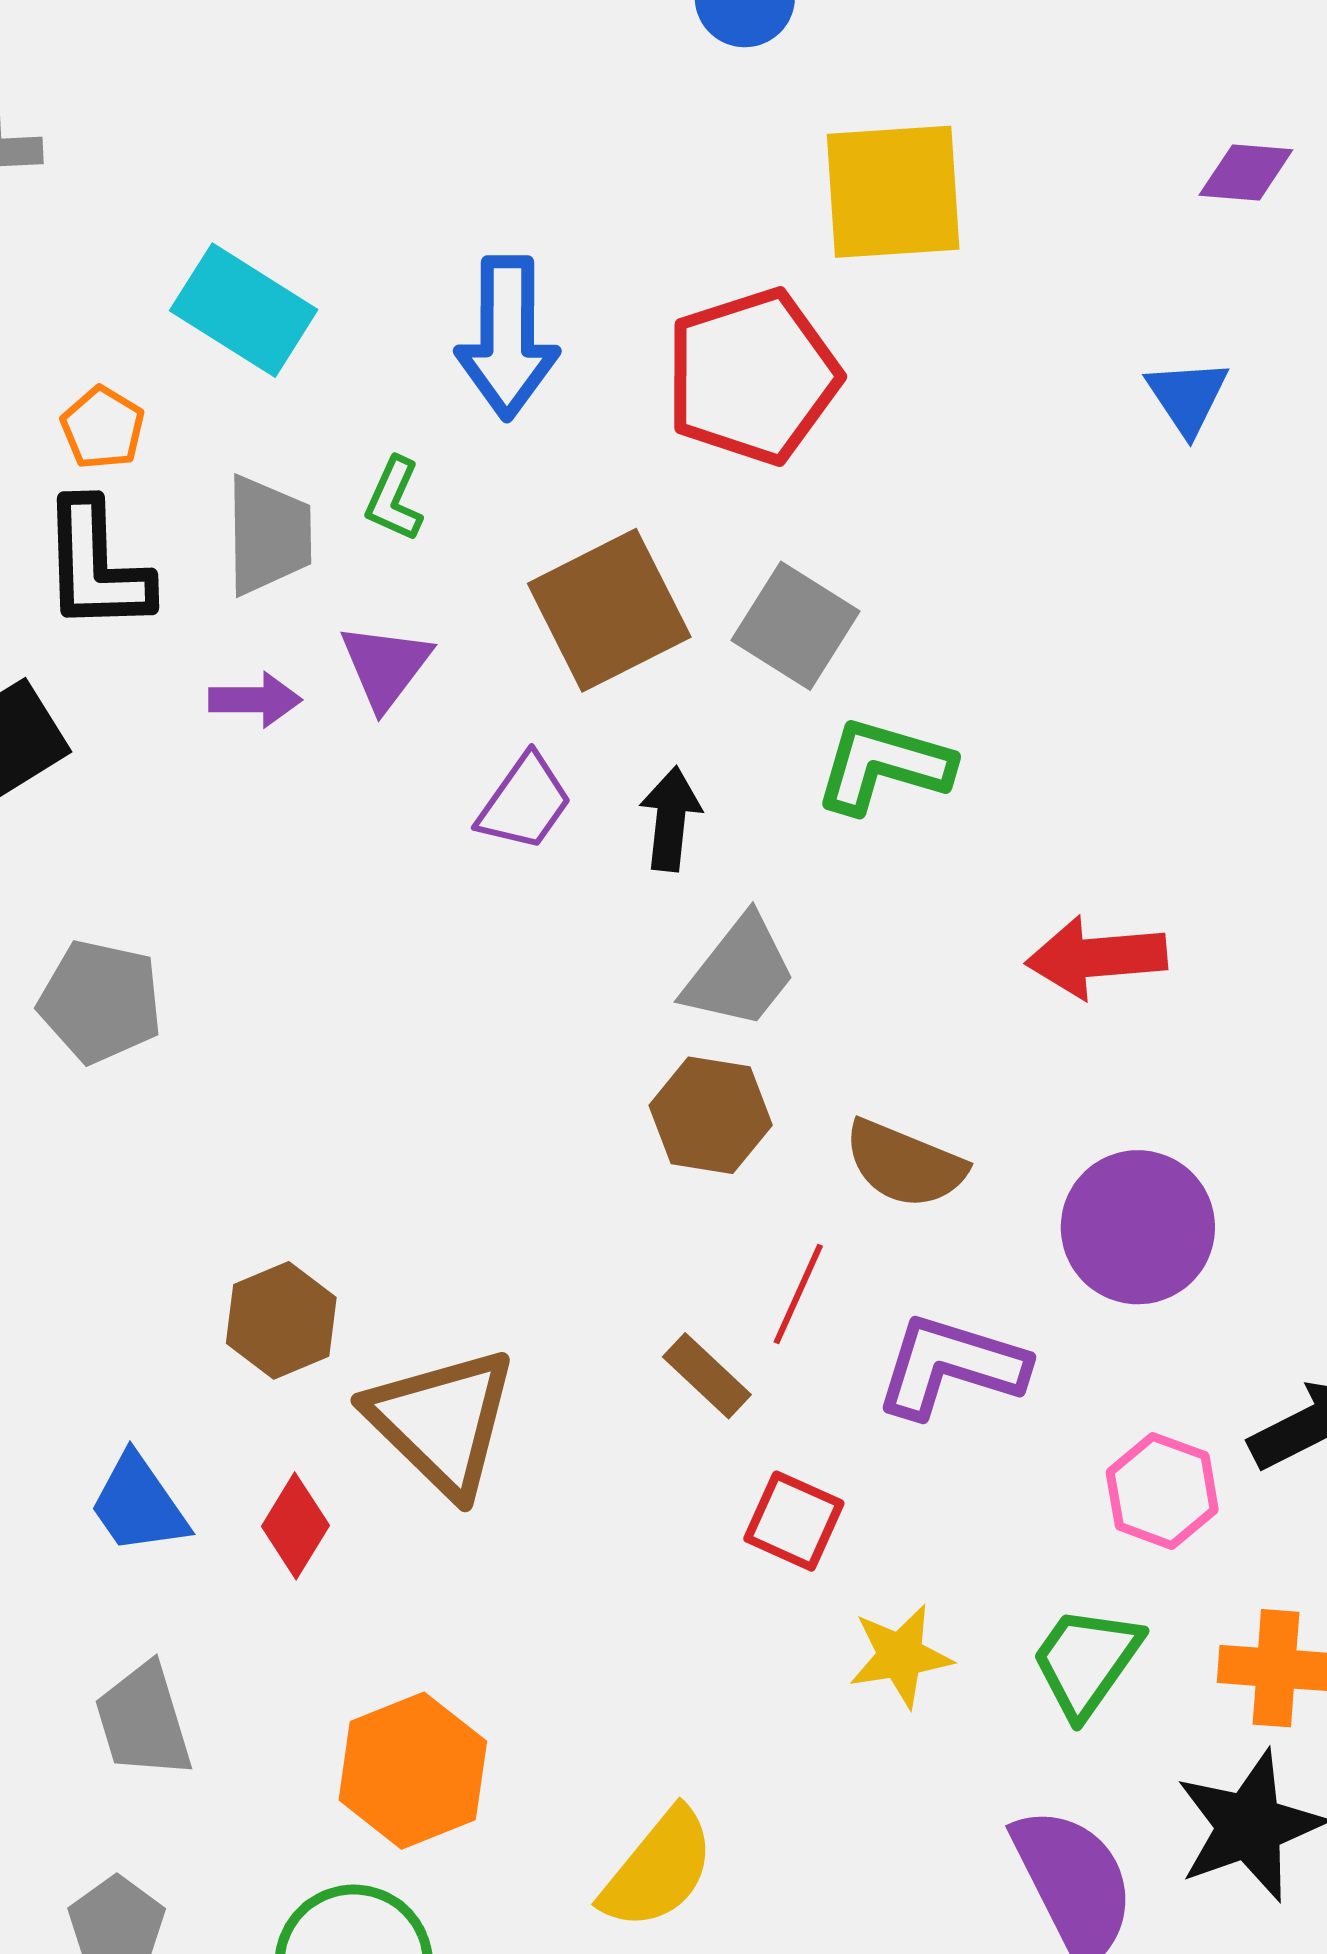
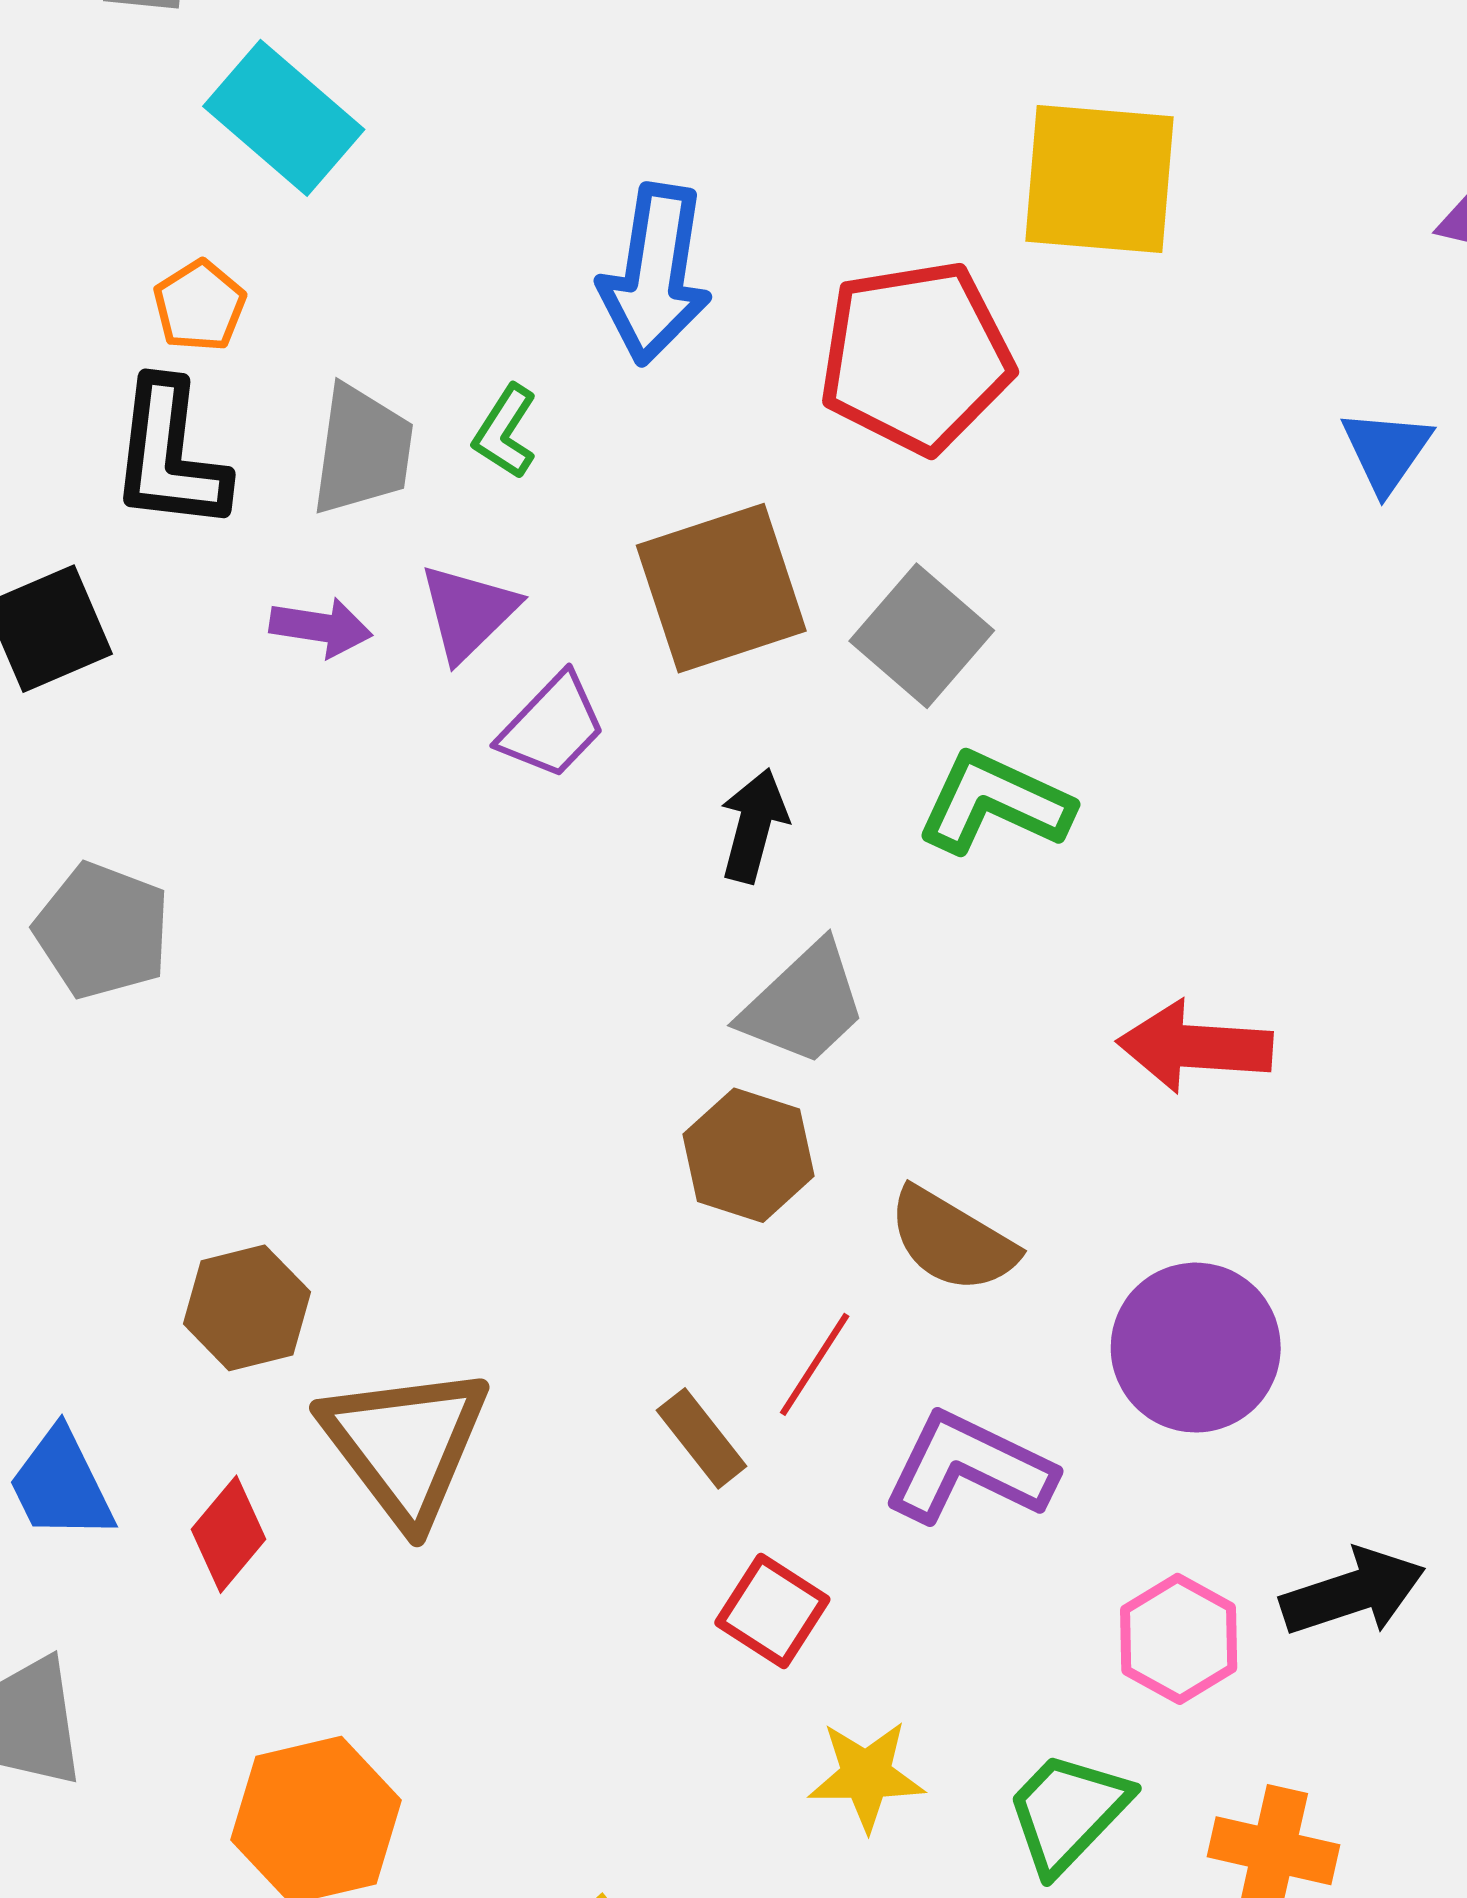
cyan rectangle: (244, 310) -> (284, 118), moved
purple trapezoid: (525, 802) -> (552, 726), moved

